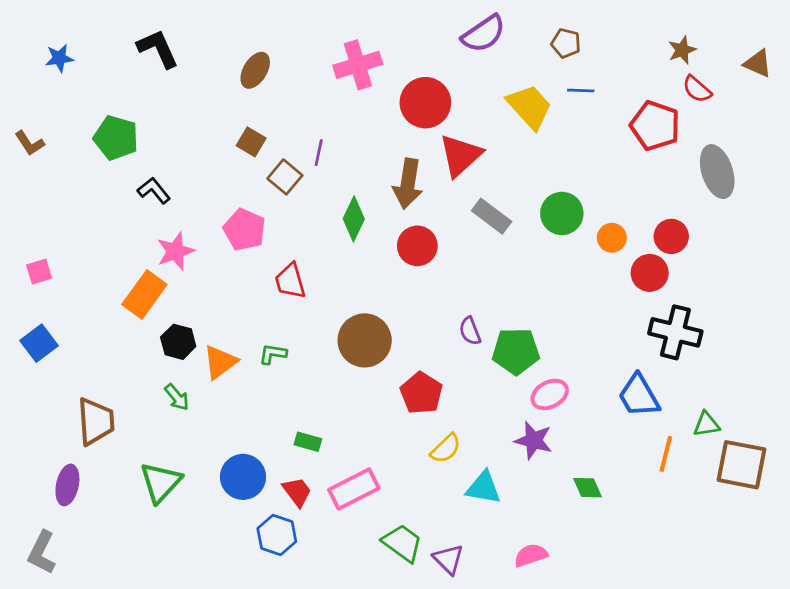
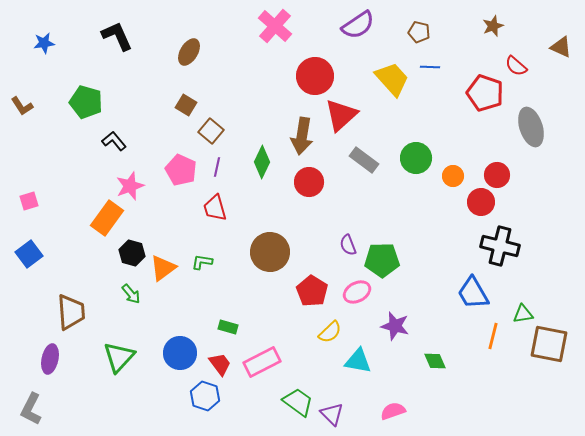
brown star: (682, 50) -> (493, 26), moved
pink cross: (358, 65) -> (275, 26), moved, turned -32
purple line: (319, 153) -> (217, 167), moved
pink ellipse: (550, 394) -> (357, 292), moved

